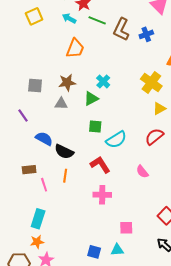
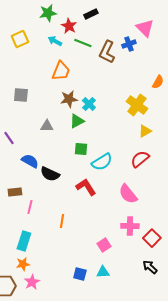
blue cross: (146, 34) -> (129, 44), moved
brown star: (67, 82) -> (69, 99), moved
gray square: (35, 86) -> (21, 95), moved
pink semicircle: (142, 172) -> (128, 194), size x1.5
orange line: (65, 176) -> (62, 221), moved
pink line: (44, 185) -> (30, 207), turned 32
pink cross: (102, 195) -> (130, 226), moved
pink square: (126, 228) -> (104, 245), moved, turned -32

